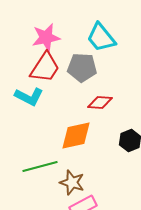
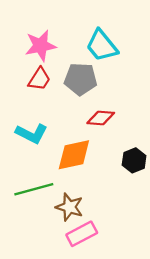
red trapezoid: (45, 68) -> (39, 79), size x0.7
cyan L-shape: (29, 97) -> (32, 134), moved

